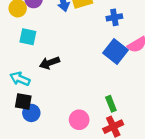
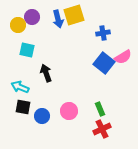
black arrow: (50, 63) -> (46, 73), turned 90
blue circle: (31, 113) -> (42, 116), moved
pink circle: (79, 120) -> (69, 111), moved

